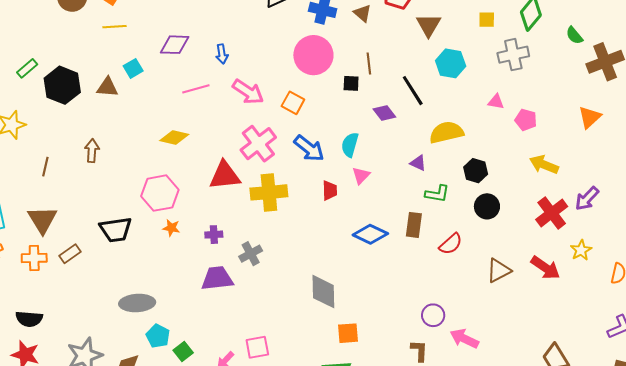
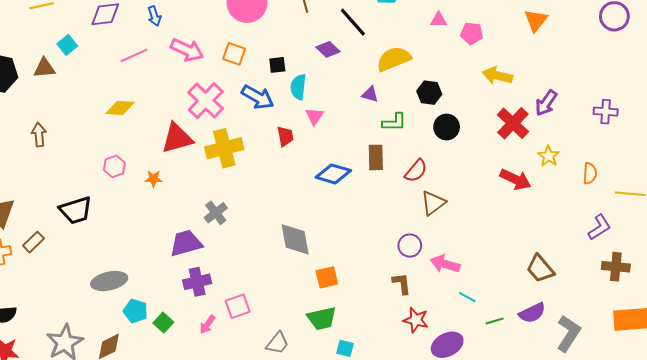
black square: (351, 83) -> (277, 65), moved
pink hexagon: (160, 193) -> (114, 166), size x0.6
orange star: (171, 228) -> (154, 179), moved
purple cross: (214, 235) -> (197, 282), moved, size x1.5
brown triangle: (499, 271) -> (433, 203), moved

